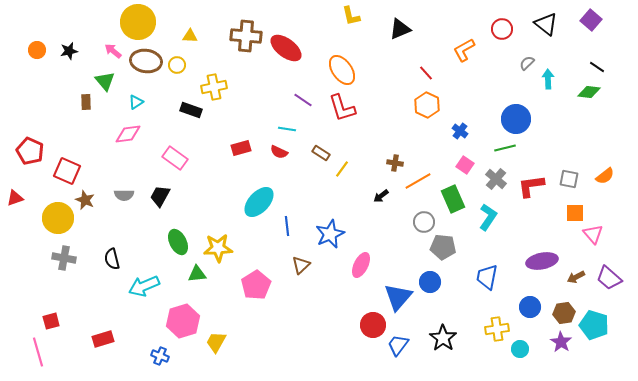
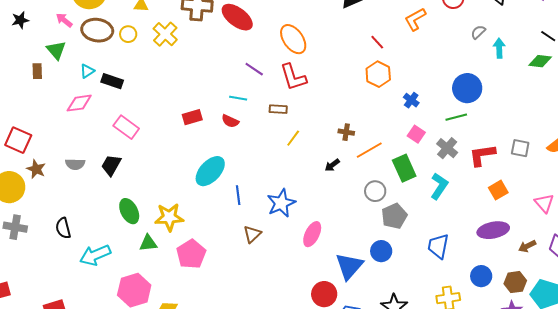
yellow cross: (214, 87) -> (165, 34), moved, turned -35
black rectangle: (191, 110) -> (112, 81), moved
brown rectangle: (321, 153) -> (278, 109), moved, turned -30
orange square: (575, 213) -> (498, 190), moved, turned -30
gray pentagon: (443, 247) -> (394, 216), turned -30
pink pentagon: (256, 285) -> (191, 254), moved

